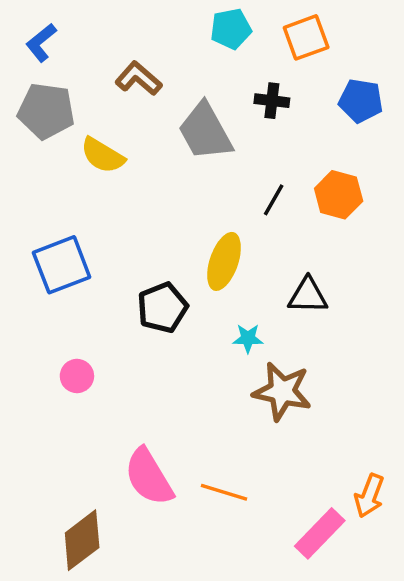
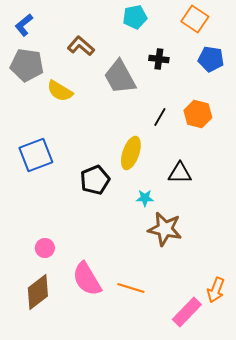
orange square: (306, 37) -> (195, 19), moved, turned -36
pink circle: (77, 376) -> (45, 248), moved
brown diamond: (82, 540) -> (38, 292), moved

